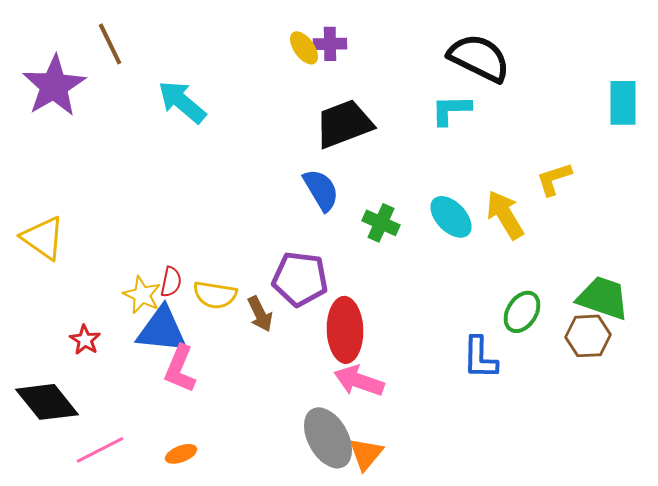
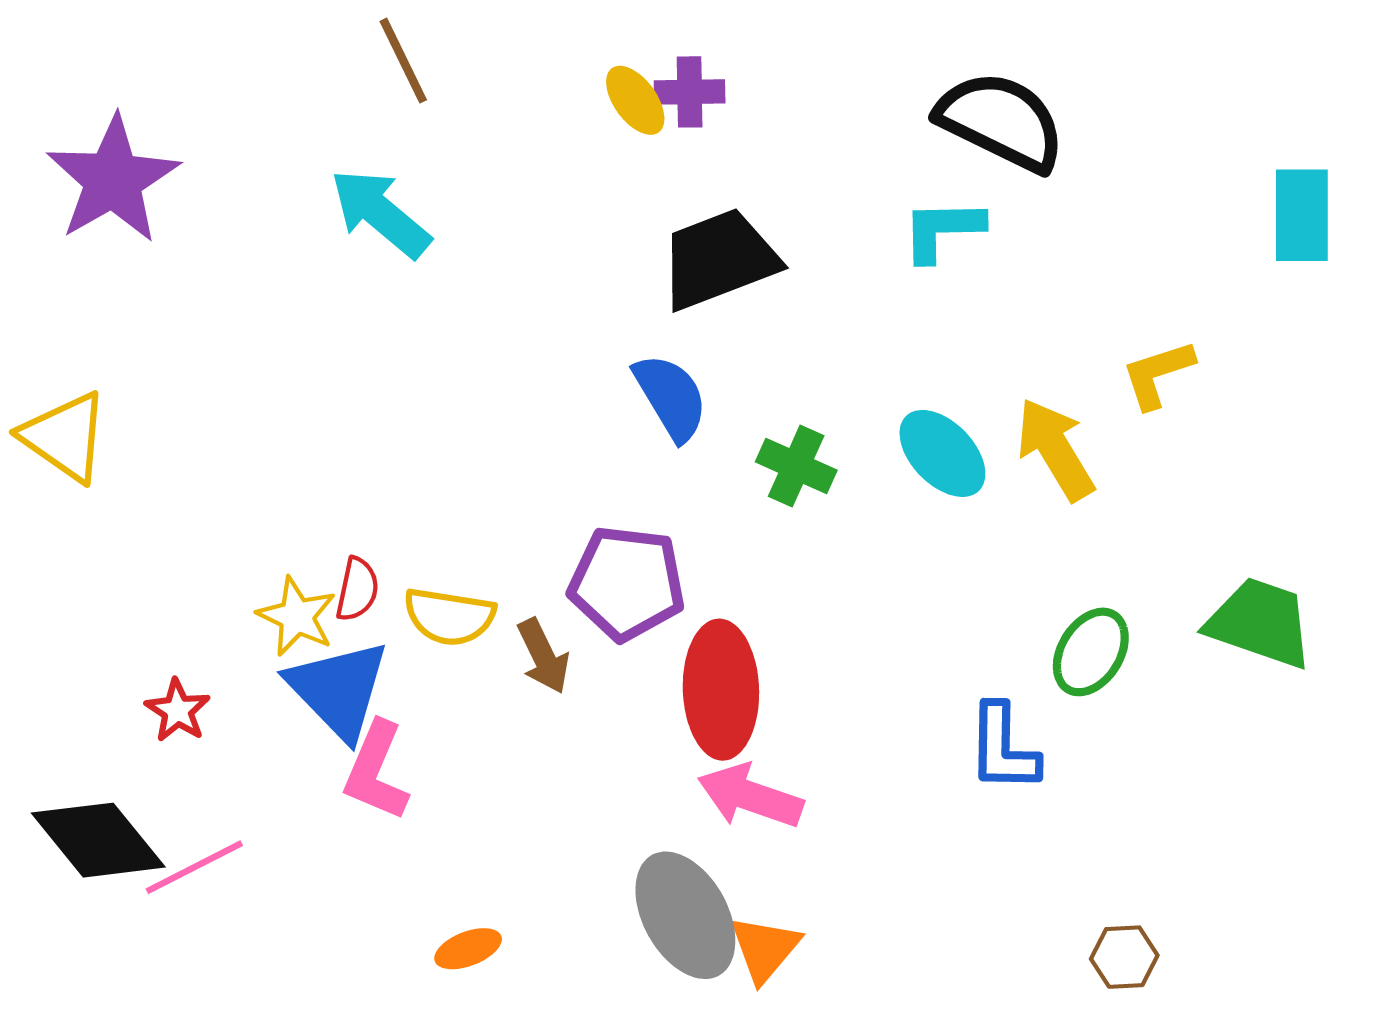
brown line: (110, 44) -> (403, 61), moved
yellow triangle: (43, 238) -> (65, 437), moved
blue triangle: (162, 330) -> (339, 690), turned 40
brown hexagon: (588, 336) -> (1124, 957), moved, size x0.7
pink line: (100, 450) -> (194, 867), moved
orange ellipse: (181, 454) -> (468, 949), moved

